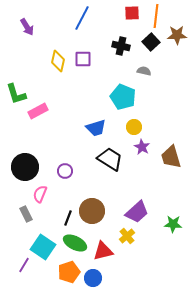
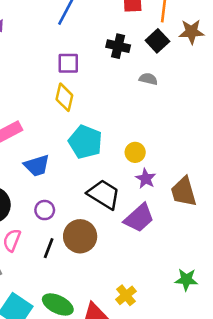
yellow diamond: (58, 61) -> (64, 97), moved
cyan pentagon: (123, 97) -> (85, 142), moved
blue trapezoid: (96, 128) -> (37, 165), moved
brown circle: (92, 211) -> (80, 236), moved
purple trapezoid: (137, 212) -> (139, 218), moved
black line: (68, 218) -> (49, 248), moved

